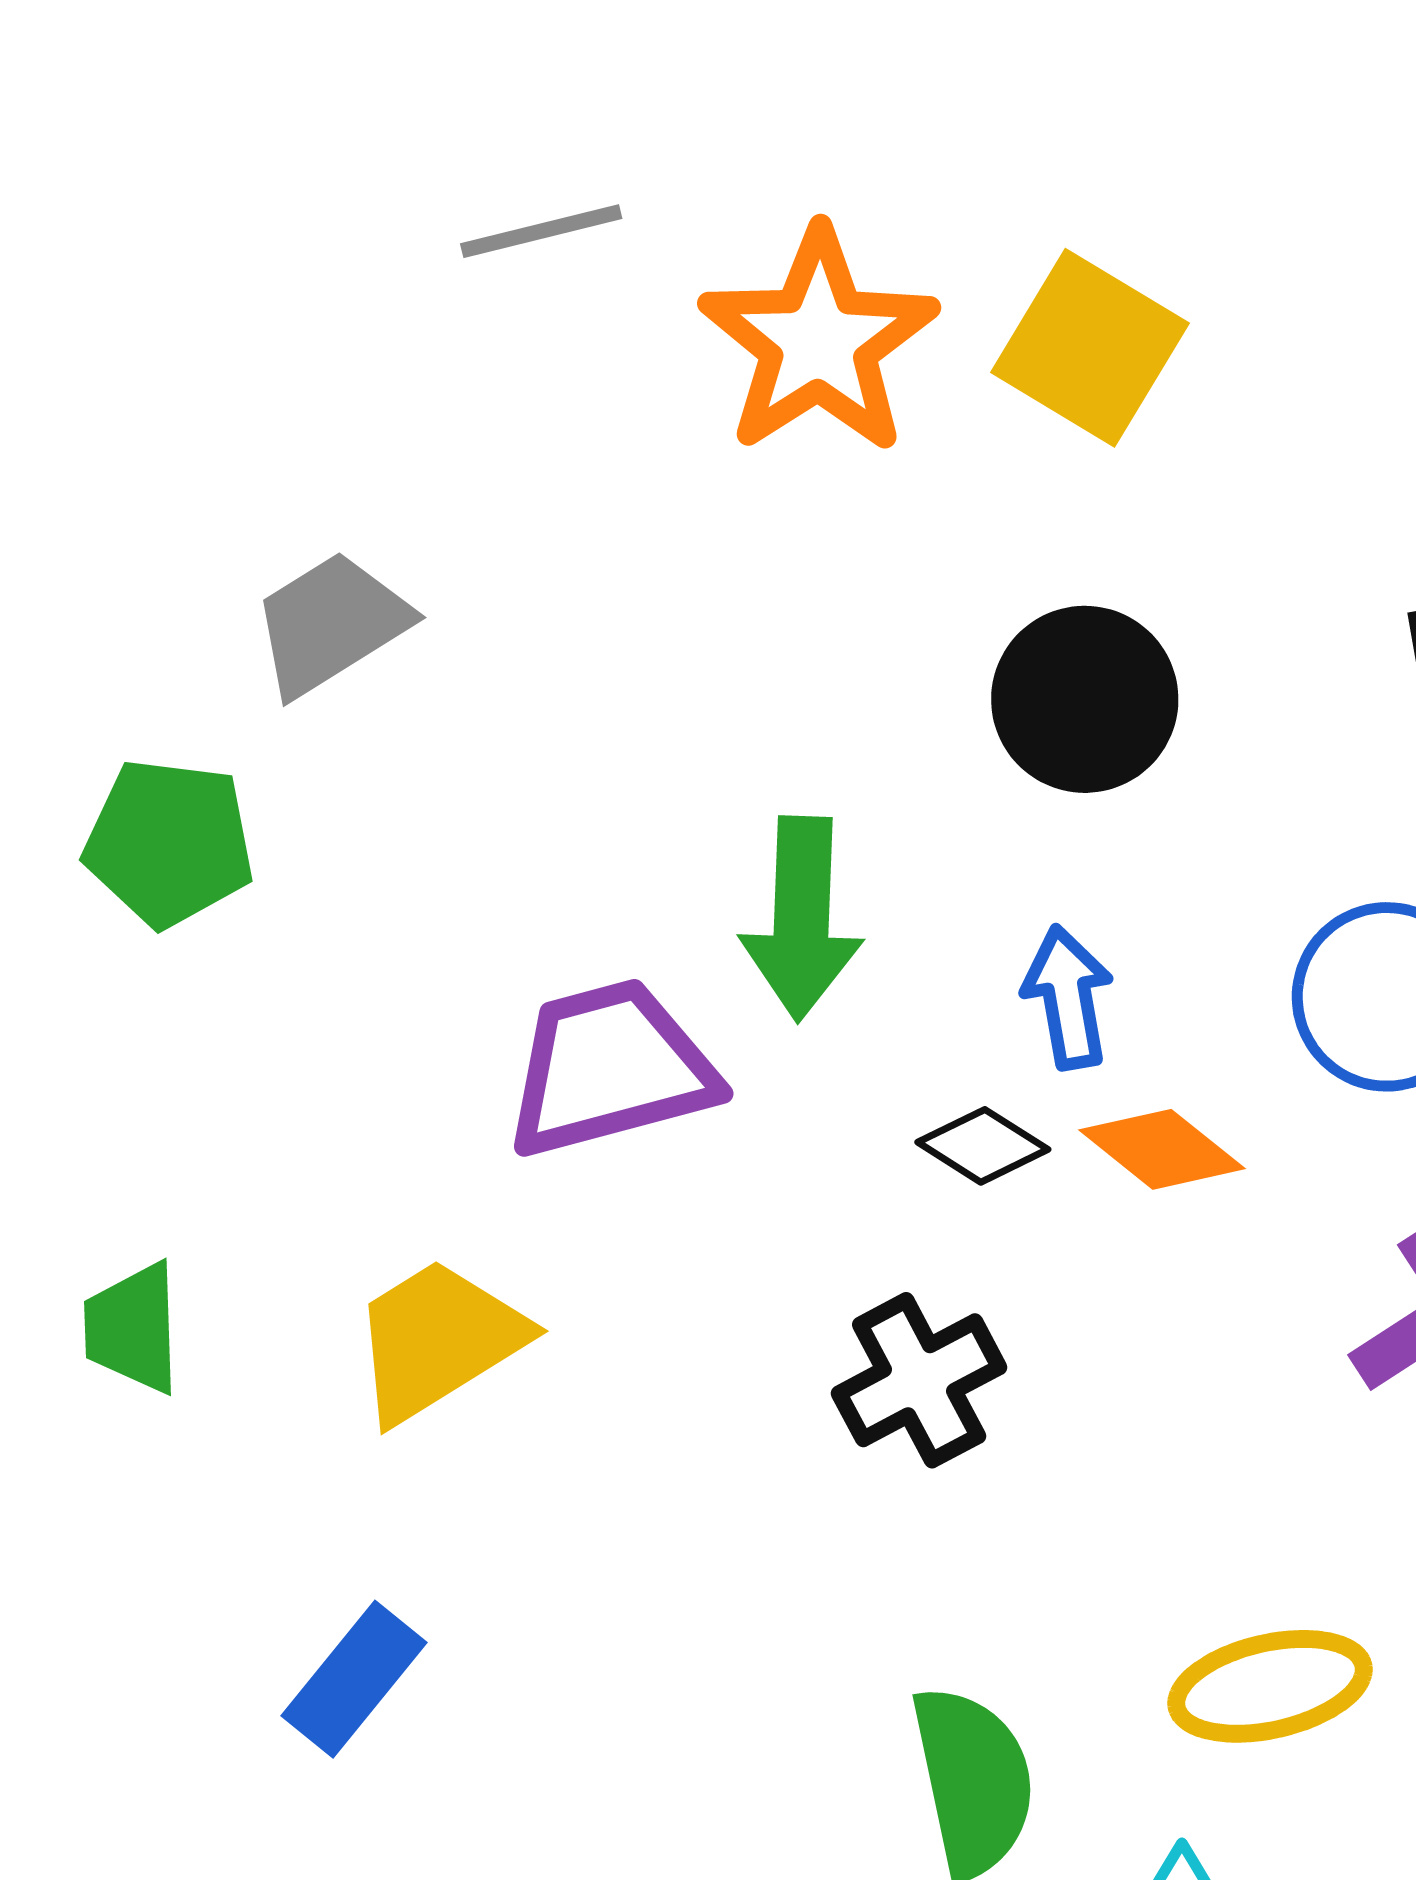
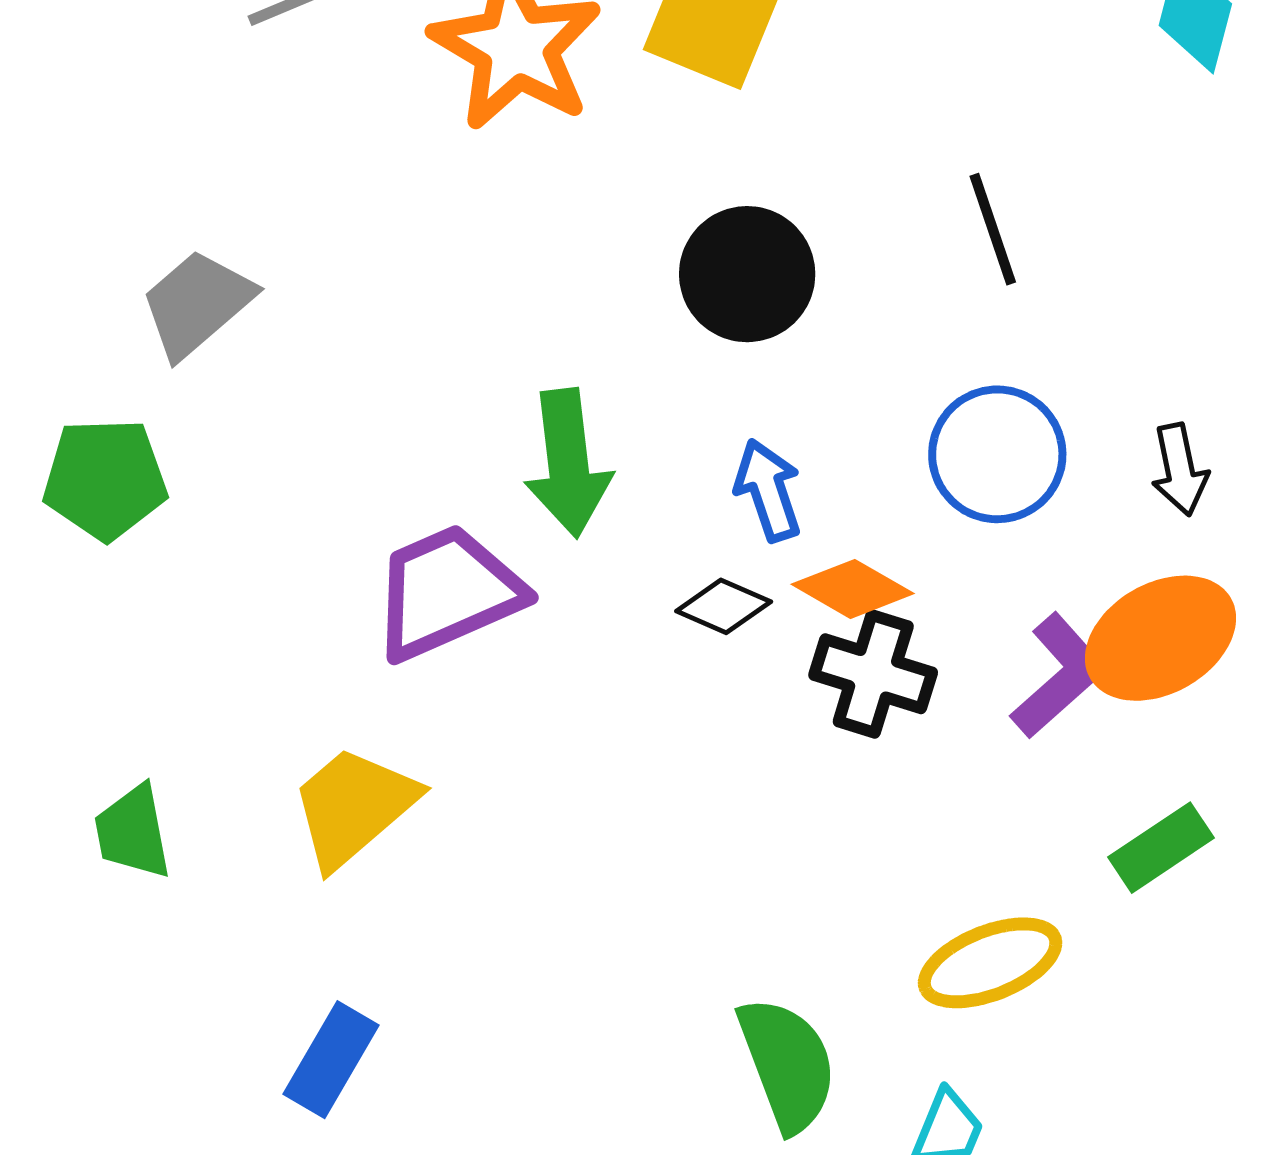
black cross: (919, 1380) -> (873, 674), moved, turned -36

